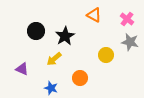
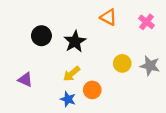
gray star: (130, 42) -> (150, 66), moved
yellow arrow: (54, 59) -> (71, 74), moved
blue star: (51, 88) -> (68, 99), moved

